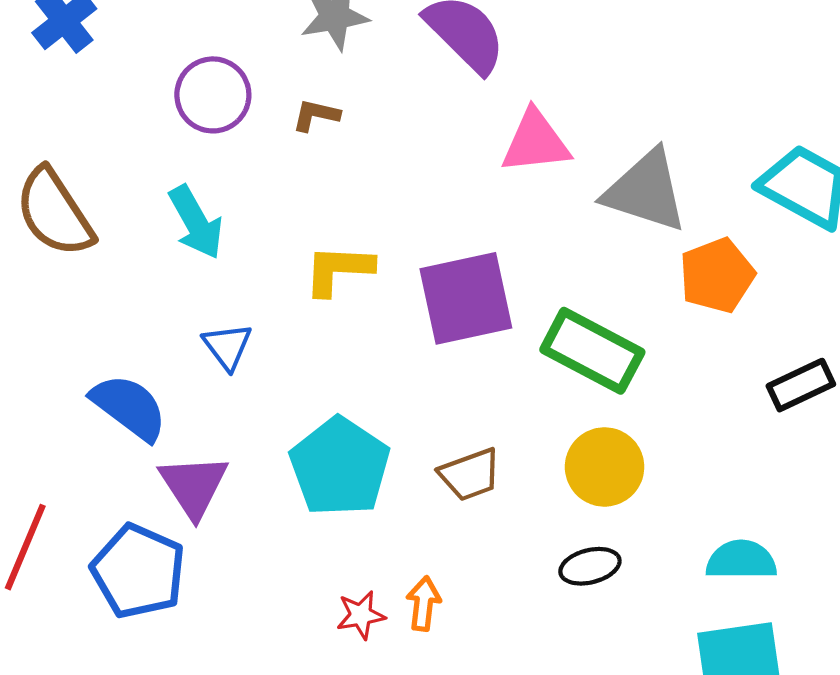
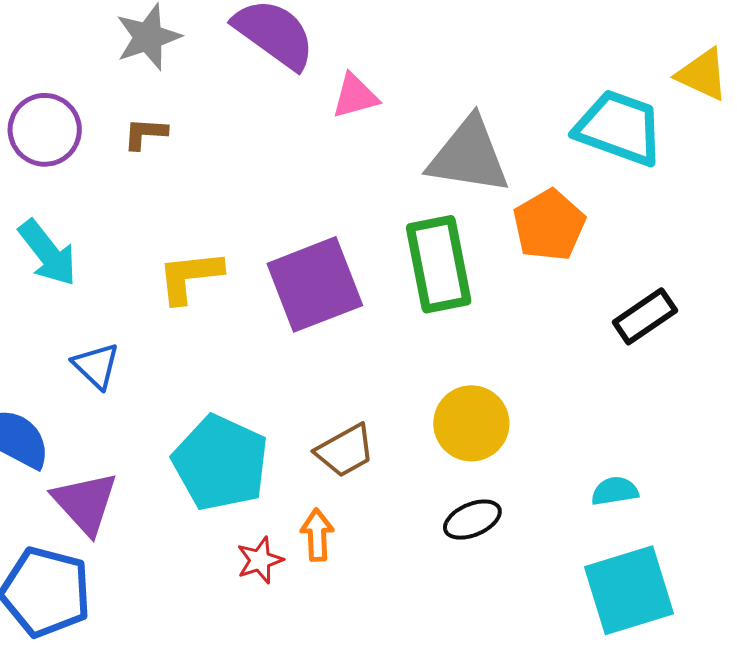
pink triangle: (536, 142) -> (355, 96), moved, size x0.7
green rectangle: (592, 351) -> (439, 264), moved, turned 60
cyan semicircle: (741, 560) -> (615, 491), size x0.7
orange arrow: (424, 604) -> (317, 535), moved
red star: (361, 615) -> (260, 560), moved

